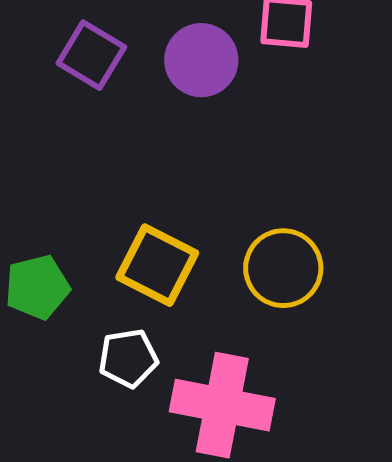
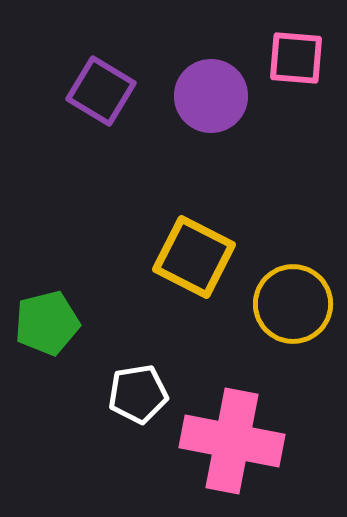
yellow square: (157, 265) -> (194, 257), moved

